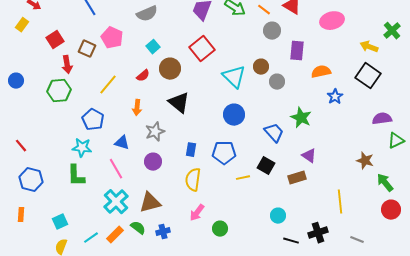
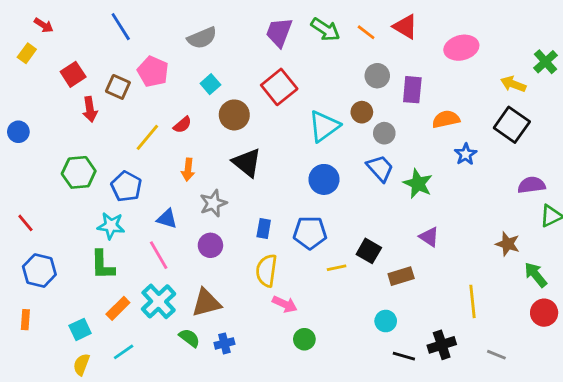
gray circle: (272, 31) -> (377, 76), moved
red semicircle: (143, 76) -> (182, 125), moved
cyan triangle: (234, 77) -> (324, 126), turned 40
green hexagon: (59, 91) -> (79, 172), moved
blue trapezoid: (274, 133) -> (380, 168), moved
brown rectangle: (297, 178) -> (401, 276), moved
pink arrow: (197, 213) -> (285, 304), moved, turned -102
orange rectangle: (115, 235) -> (118, 308), moved

